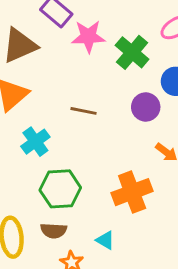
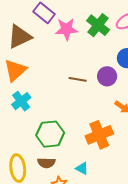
green cross: (132, 52) -> (98, 25), moved
brown line: (83, 111) -> (78, 79), moved
cyan cross: (35, 142) -> (21, 101), moved

